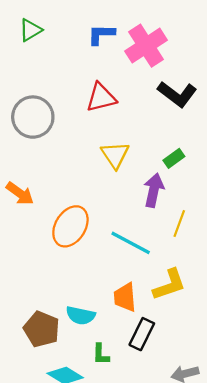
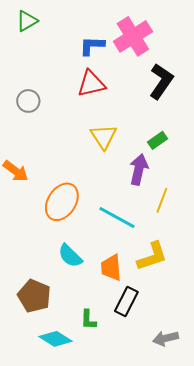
blue L-shape: (101, 34) -> (92, 46), moved
black L-shape: (177, 94) -> (161, 81), turned -93
gray circle: (33, 117) -> (28, 101), size x0.6
cyan semicircle: (81, 315) -> (70, 256), moved, turned 32

